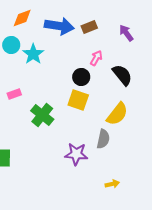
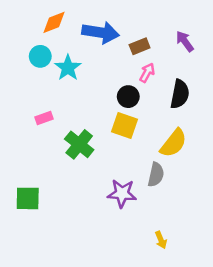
brown rectangle: (89, 27) -> (140, 46), moved
black semicircle: (122, 75) -> (180, 94), turned 50
yellow arrow: (112, 184) -> (161, 240), moved, turned 80

